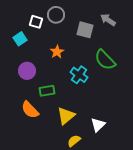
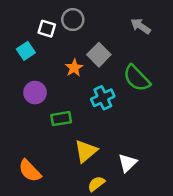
gray square: (85, 30) -> (99, 55), moved, turned 30
cyan cross: (79, 75) -> (103, 98), turned 30
orange semicircle: (30, 110) -> (30, 171), moved

